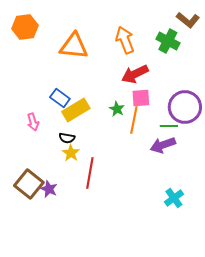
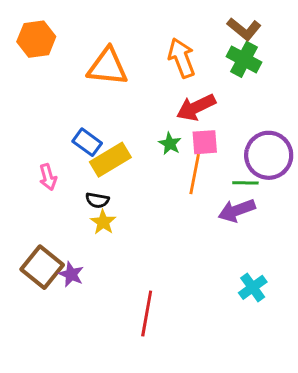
brown L-shape: (188, 20) -> (244, 29), moved
green star: (117, 109) -> (170, 144), moved
red line: (90, 173) -> (147, 314), moved

